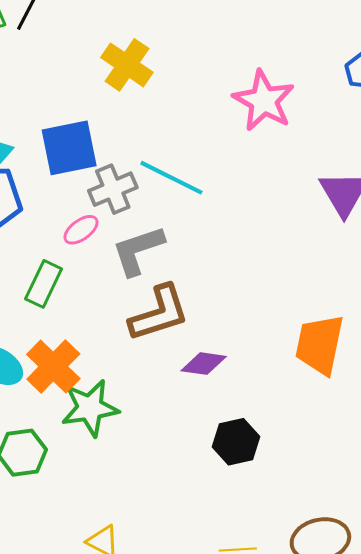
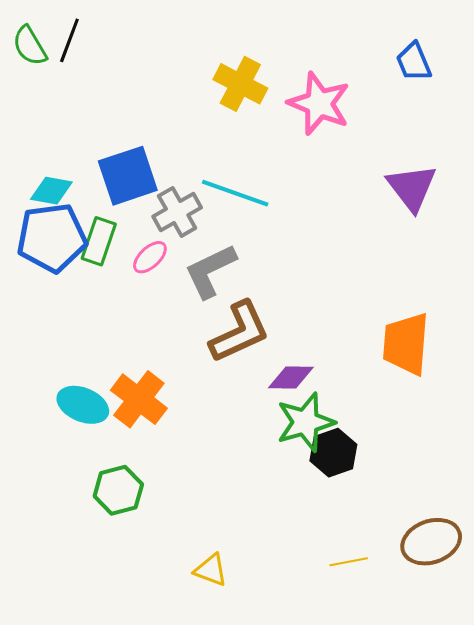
yellow cross: (127, 65) -> (240, 84), moved
green rectangle: (44, 284) -> (99, 241), moved
green star: (90, 408) -> (306, 422), moved

